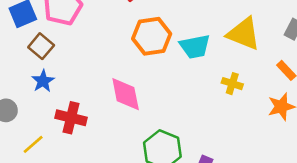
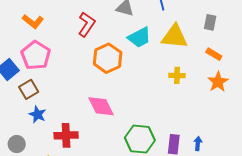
brown square: (41, 46) -> (29, 89), turned 36
cyan trapezoid: (195, 46) -> (139, 37), moved

